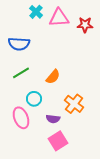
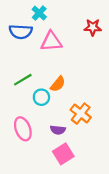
pink triangle: (59, 18) -> (51, 41), moved
blue semicircle: (19, 44) -> (21, 32), moved
cyan circle: (34, 99) -> (41, 97), moved

